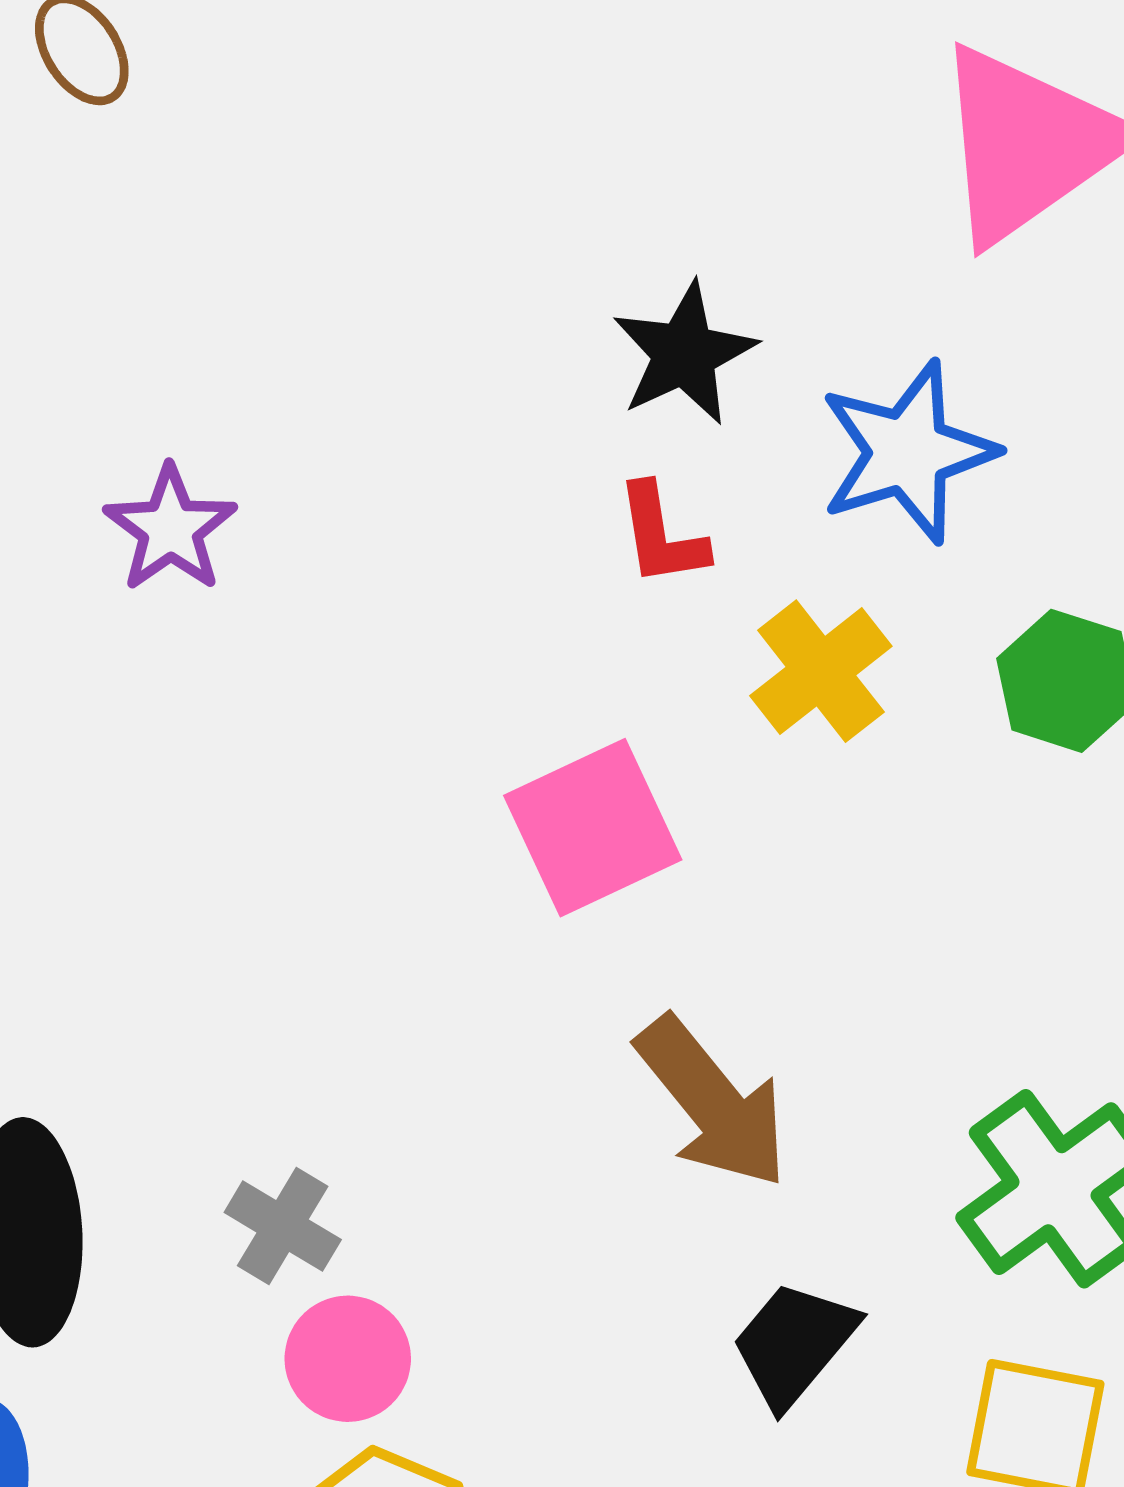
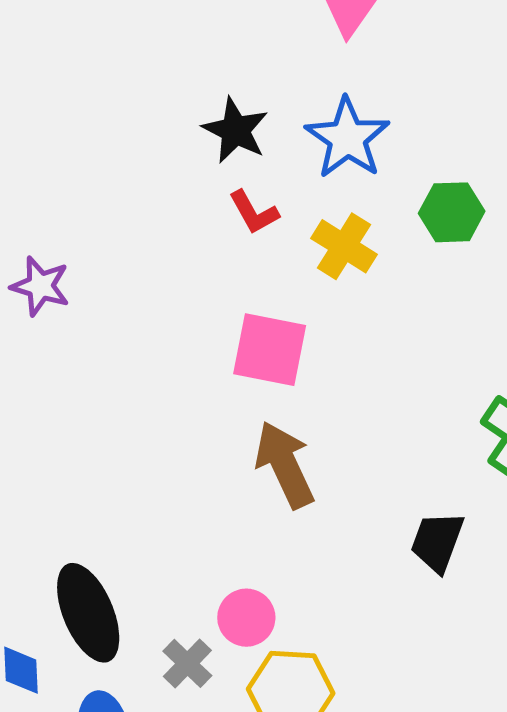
pink square: (593, 828) -> (270, 350), turned -34
brown arrow: (713, 1102) -> (285, 465), moved, turned -146
gray cross: (283, 1226) -> (187, 663), moved, turned 33

